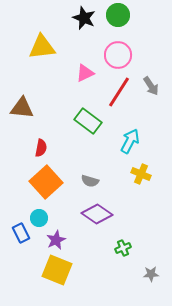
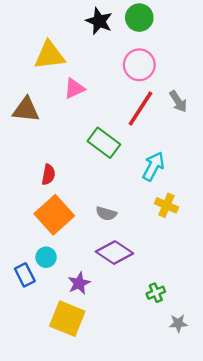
pink triangle: (85, 73) -> (74, 88), moved
brown triangle: (22, 108) -> (26, 110), moved
purple star: (56, 240) -> (79, 283), moved
green cross: (123, 248) -> (156, 293), moved

